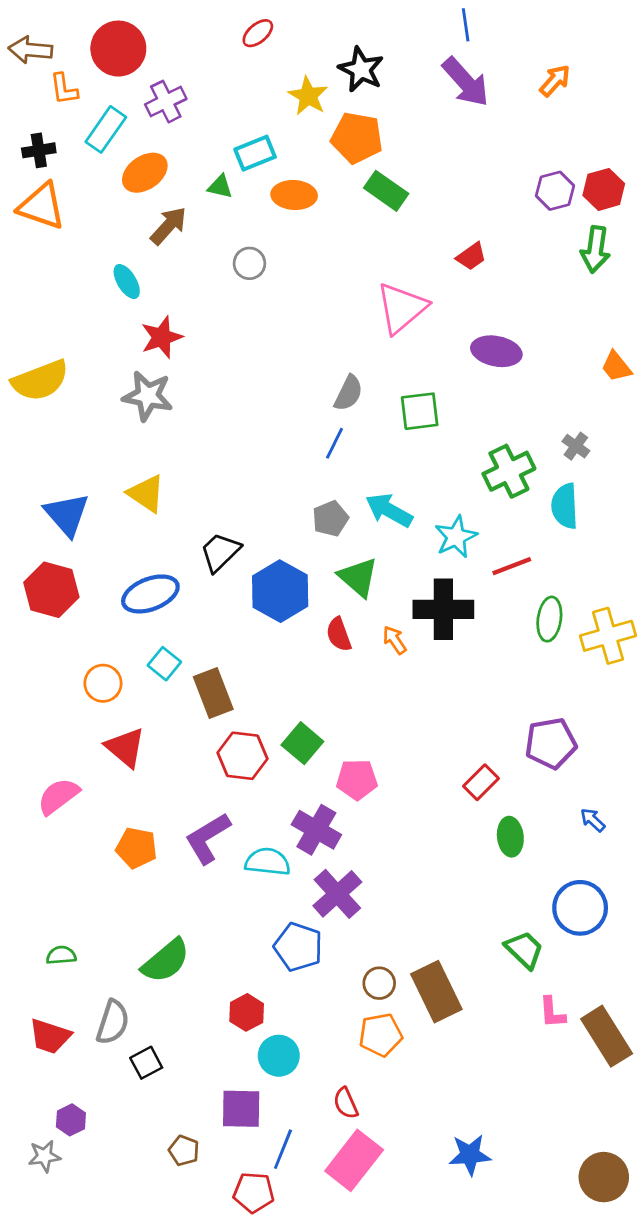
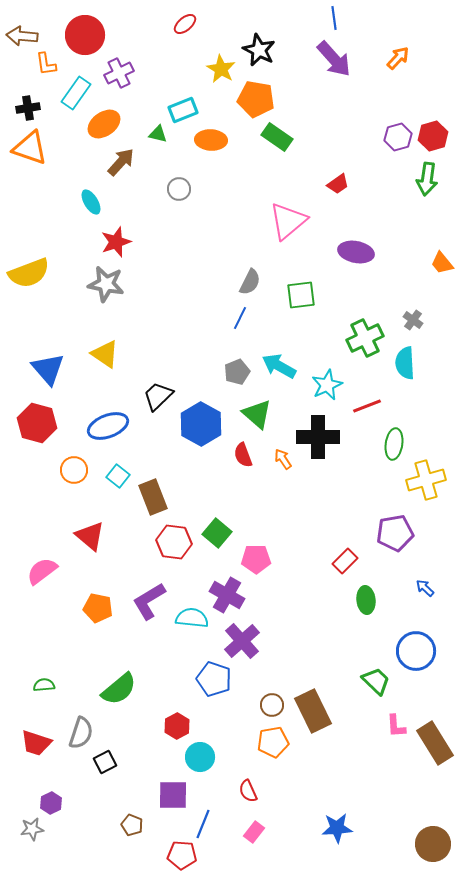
yellow cross: (608, 636) -> (426, 480), moved
orange circle: (103, 683) -> (74, 470), moved
pink rectangle: (354, 1160) -> (254, 832), size x0.5

